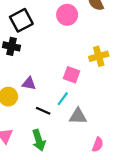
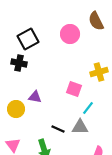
cyan line: (63, 99) -> (88, 108), moved
black line: (43, 111) -> (58, 129), moved

